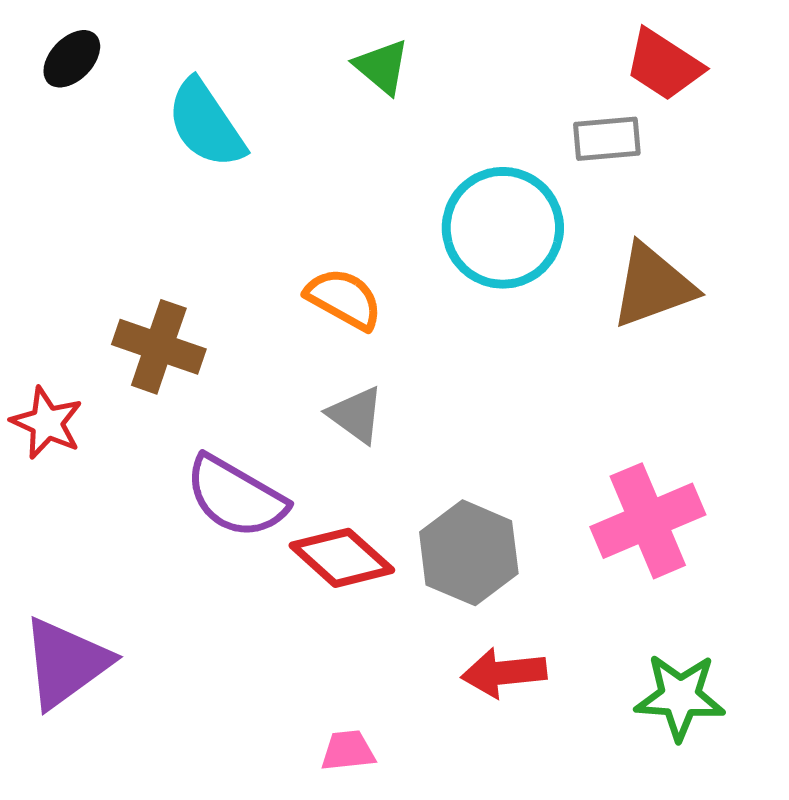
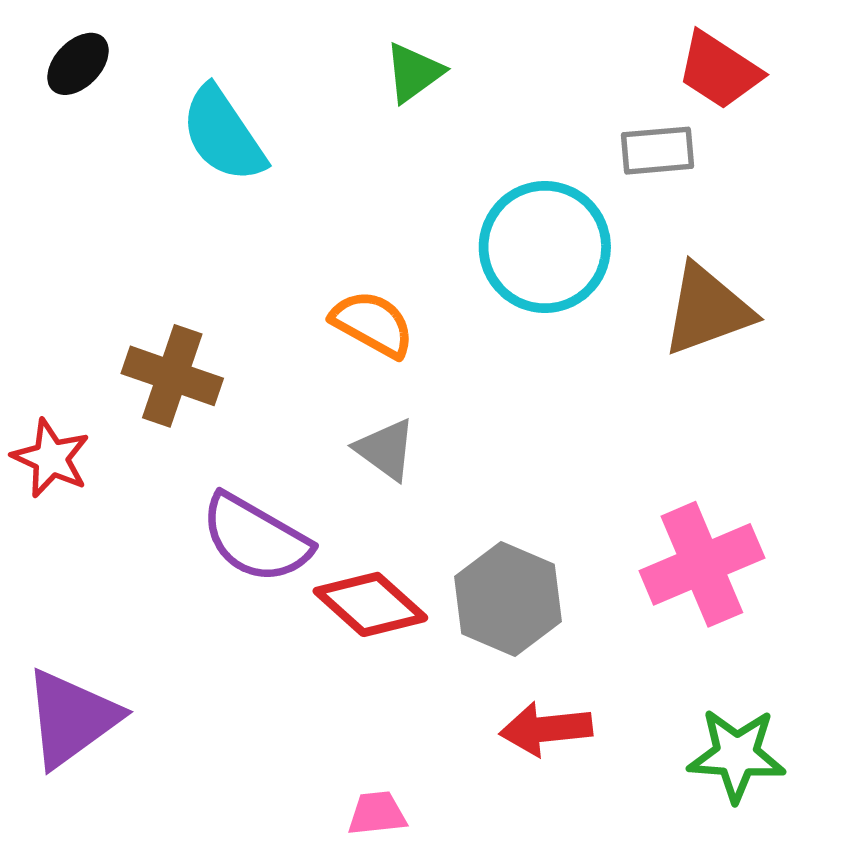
green triangle: (382, 67) -> (414, 73), turned 44

